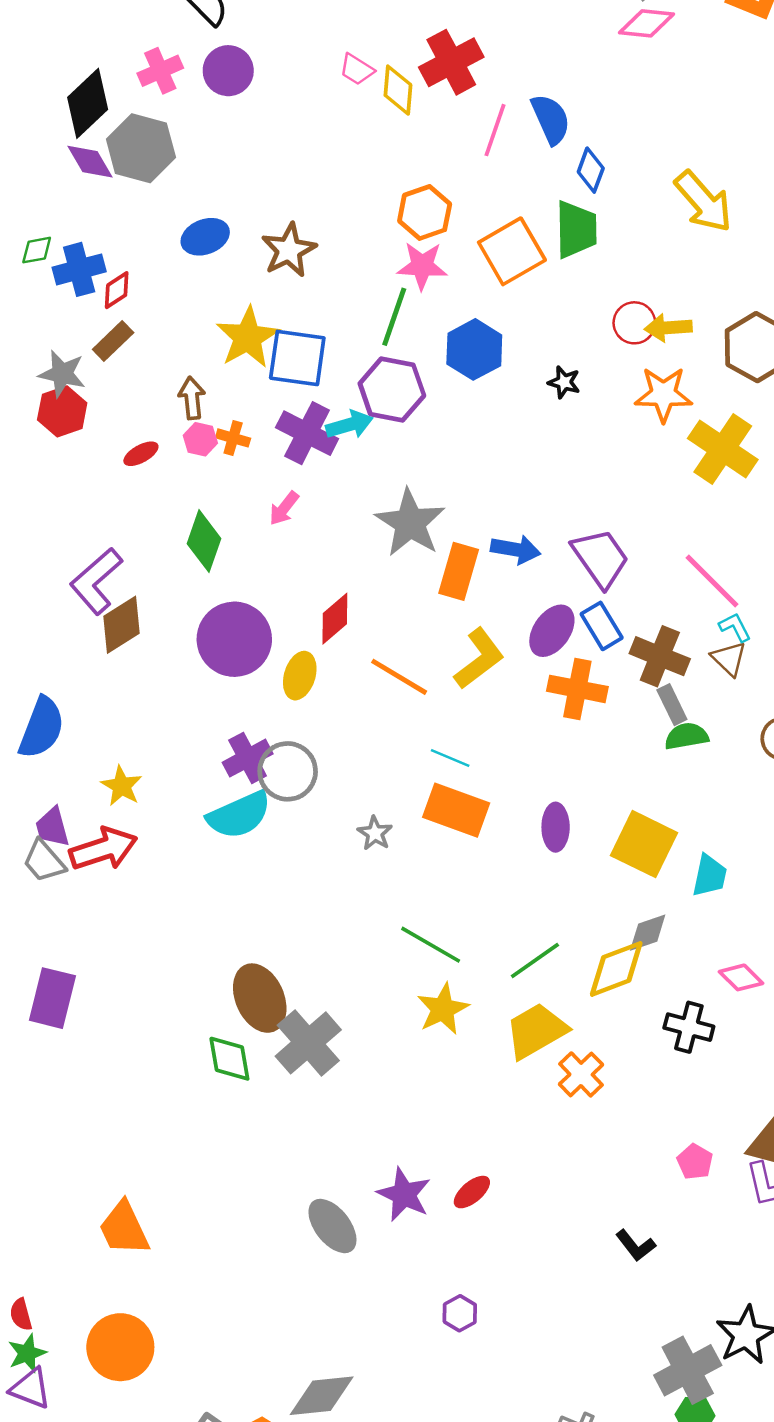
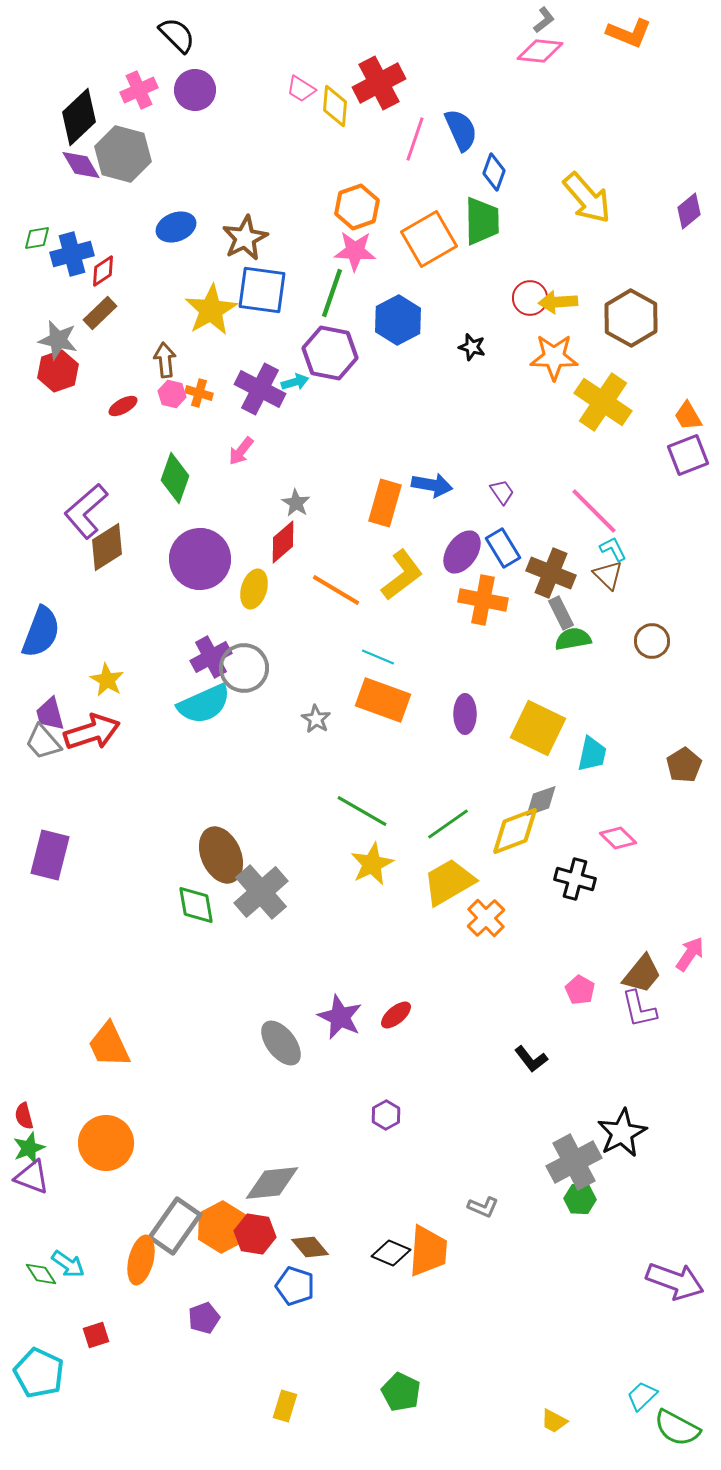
blue square: (297, 358) -> (262, 290), moved
cyan arrow: (349, 425) -> (295, 382), size x0.7
gray star: (410, 523) -> (296, 503), moved, size x0.5
purple trapezoid: (600, 558) -> (502, 492), size x0.5

